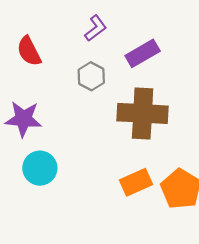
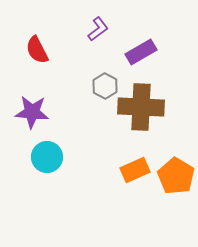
gray hexagon: (91, 76) -> (105, 86), moved

